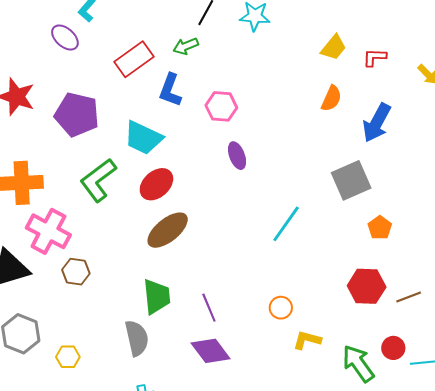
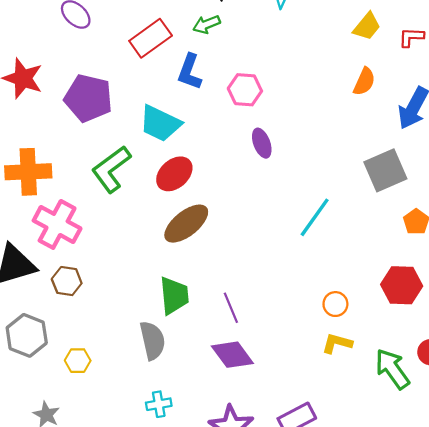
brown hexagon: (76, 272) -> (67, 281), moved
orange circle: (281, 308) -> (335, 304), moved

